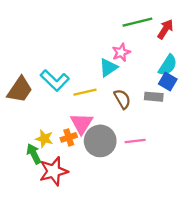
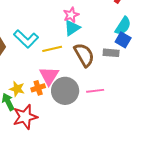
pink star: (121, 52) -> (71, 15), moved
brown semicircle: (122, 99) -> (84, 55), size x1.4

